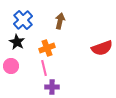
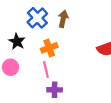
blue cross: (23, 20) -> (37, 18), moved

